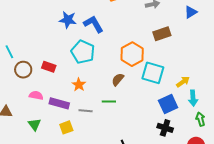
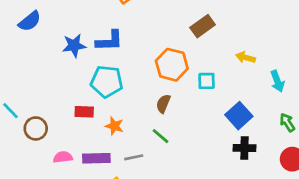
blue L-shape: (93, 24) -> (109, 41), turned 135
red rectangle: (49, 67) -> (84, 112), moved
cyan square: (153, 73) -> (207, 81), size x0.6
yellow arrow: (183, 82) -> (246, 58), moved, turned -112
cyan arrow: (193, 98) -> (277, 81), moved
green line: (109, 102) -> (161, 136), turned 56

